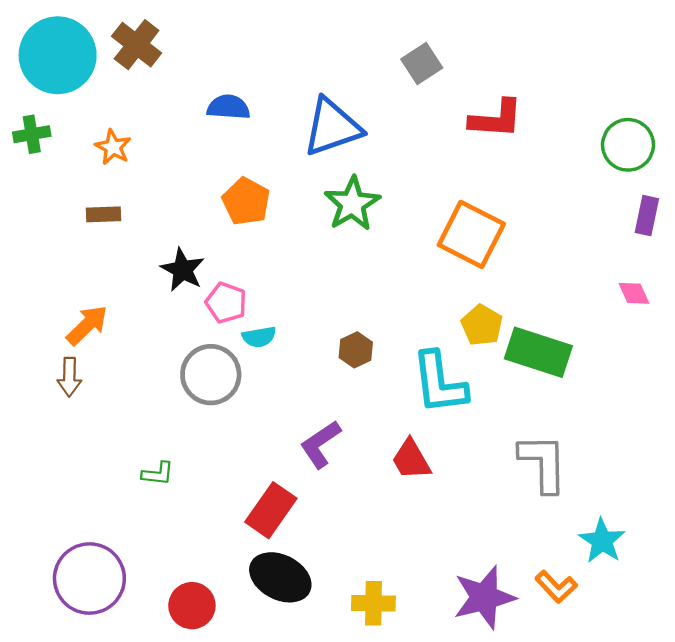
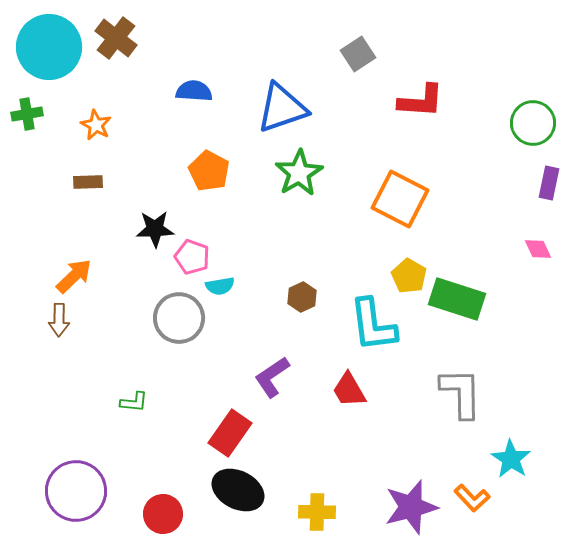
black star: (183, 270) -> (155, 229), turned -30

